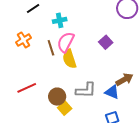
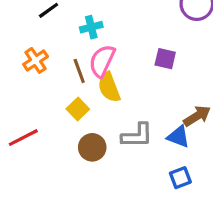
purple square: (106, 42) -> (165, 59), turned -32
red line: (27, 88) -> (23, 138), moved
yellow square: (65, 108) -> (78, 109), moved

